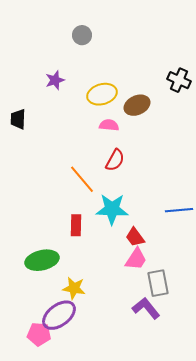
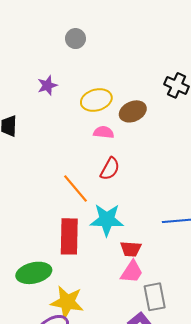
red rectangle: (76, 225) -> (69, 236), size x1.6
red trapezoid: (135, 237) -> (131, 249), turned -50
yellow star: (74, 288) -> (67, 302), size x1.4

